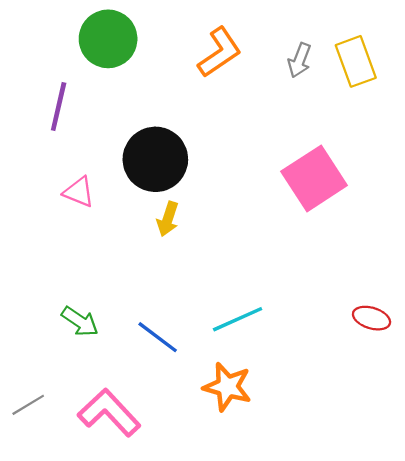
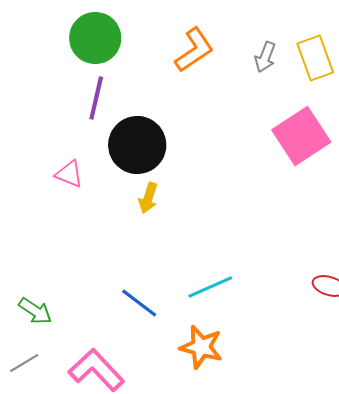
purple line: (59, 106) -> (96, 98), moved
pink square: (314, 178) -> (301, 136), moved
green arrow: (80, 321) -> (35, 311), moved

